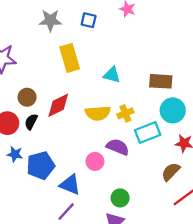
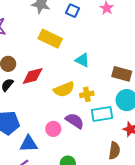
yellow rectangle: (70, 58) -> (50, 39), turned -60
yellow semicircle: (98, 113) -> (64, 89), turned -30
brown semicircle: (171, 172) -> (114, 151), turned 132
blue triangle: (70, 185) -> (29, 144), turned -36

